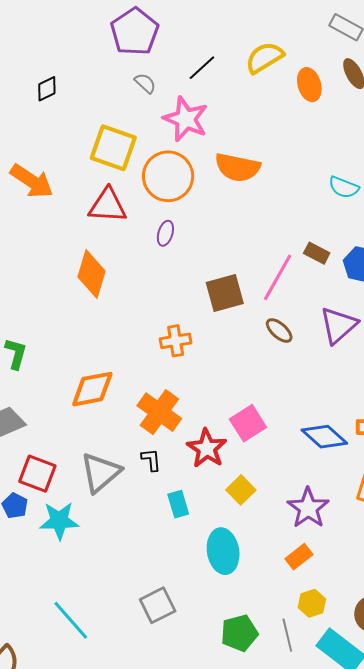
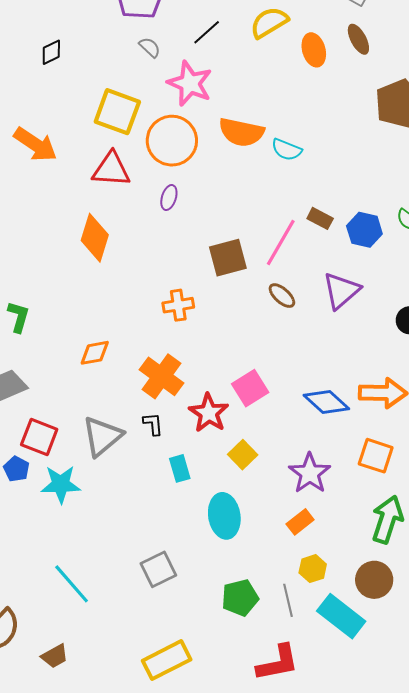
cyan semicircle: (344, 187) -> (287, 150), moved
orange diamond: (92, 389) -> (95, 353), size x0.7

